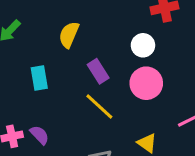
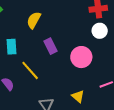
white circle: (143, 45) -> (100, 31), moved
yellow line: (99, 106) -> (30, 70), moved

